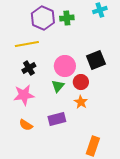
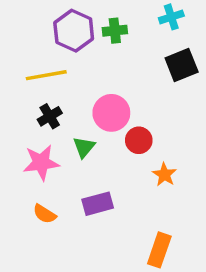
black square: (96, 60) -> (182, 65), moved
green triangle: (58, 86) -> (84, 147), moved
orange star: (81, 102) -> (164, 175), moved

